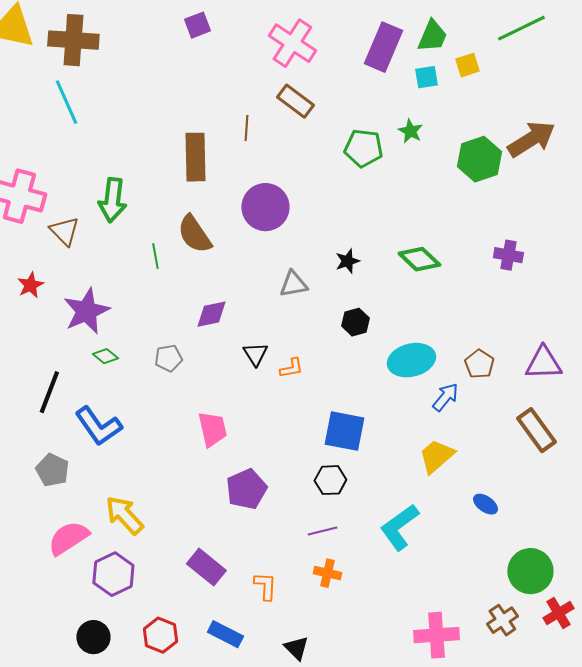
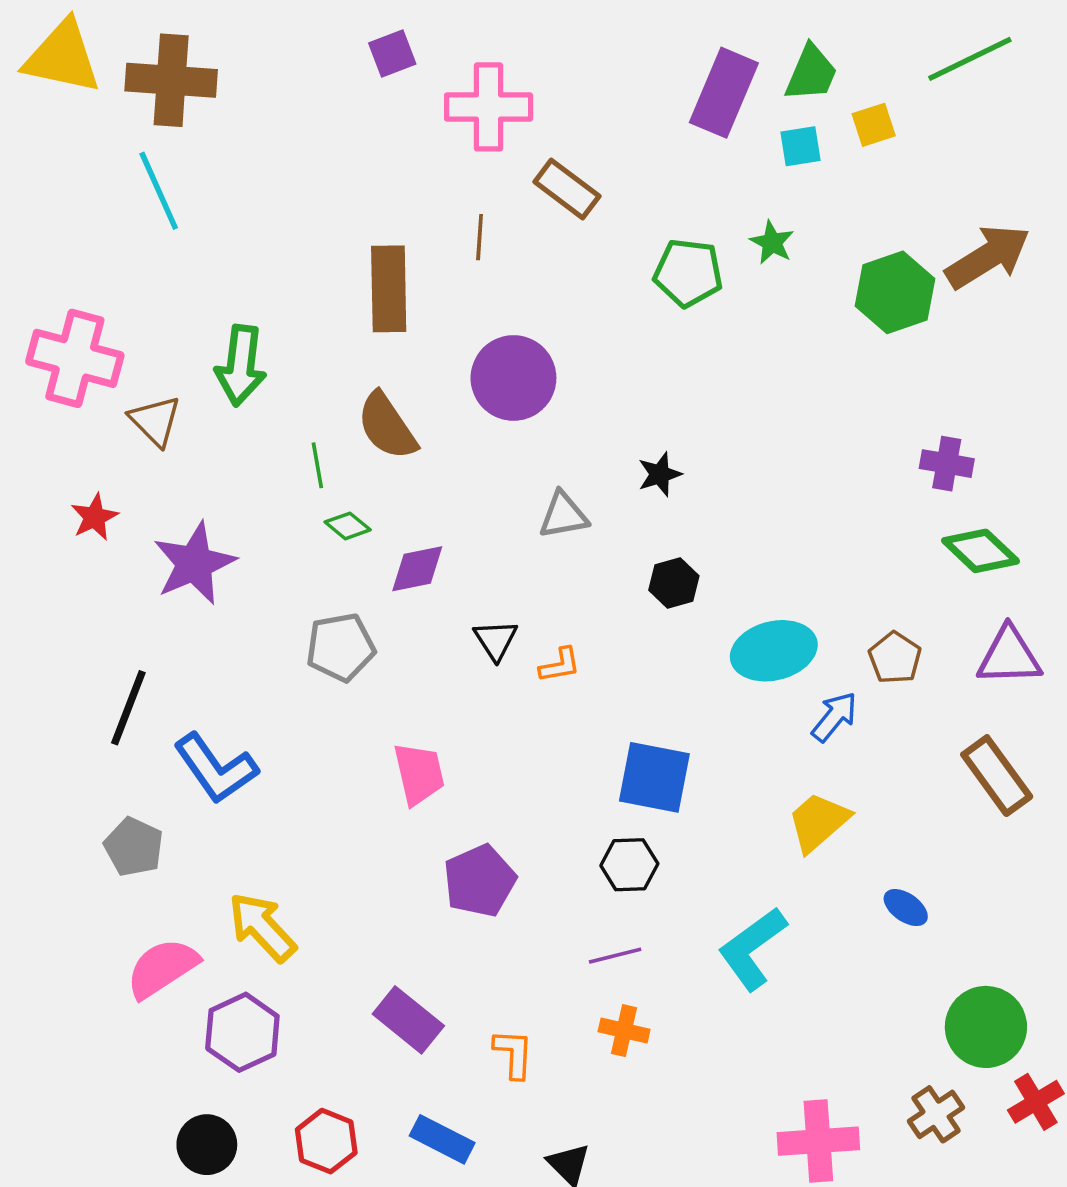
pink cross: (292, 43) -> (489, 107), moved, turned -33
green diamond: (419, 259) -> (981, 551), moved
green diamond: (105, 356) -> (348, 526), moved
gray pentagon: (168, 358) -> (341, 647), size x1.4

